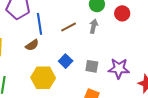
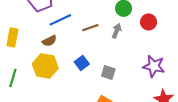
blue line: (39, 24) -> (60, 20), turned 65
purple star: (119, 69) -> (154, 66), moved
yellow hexagon: (43, 78) -> (45, 66), moved

